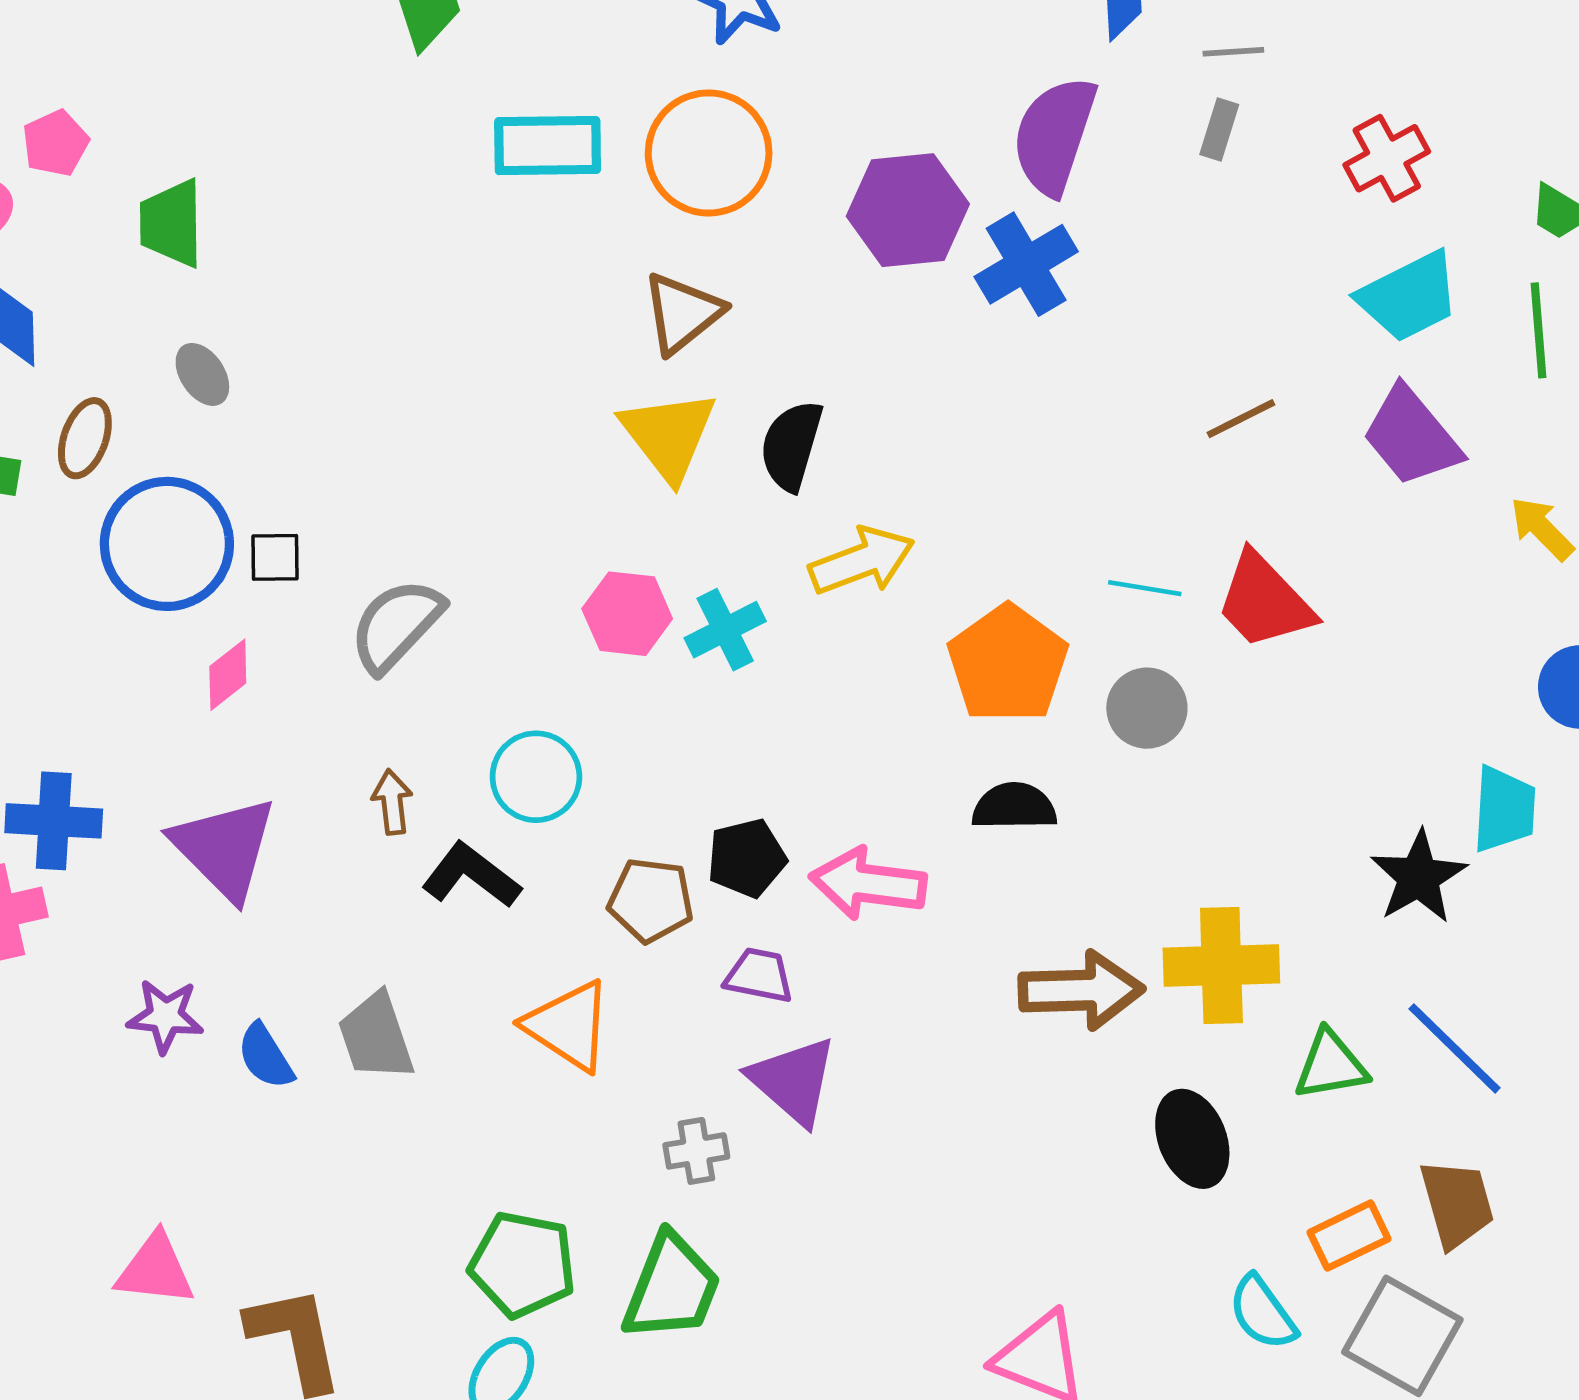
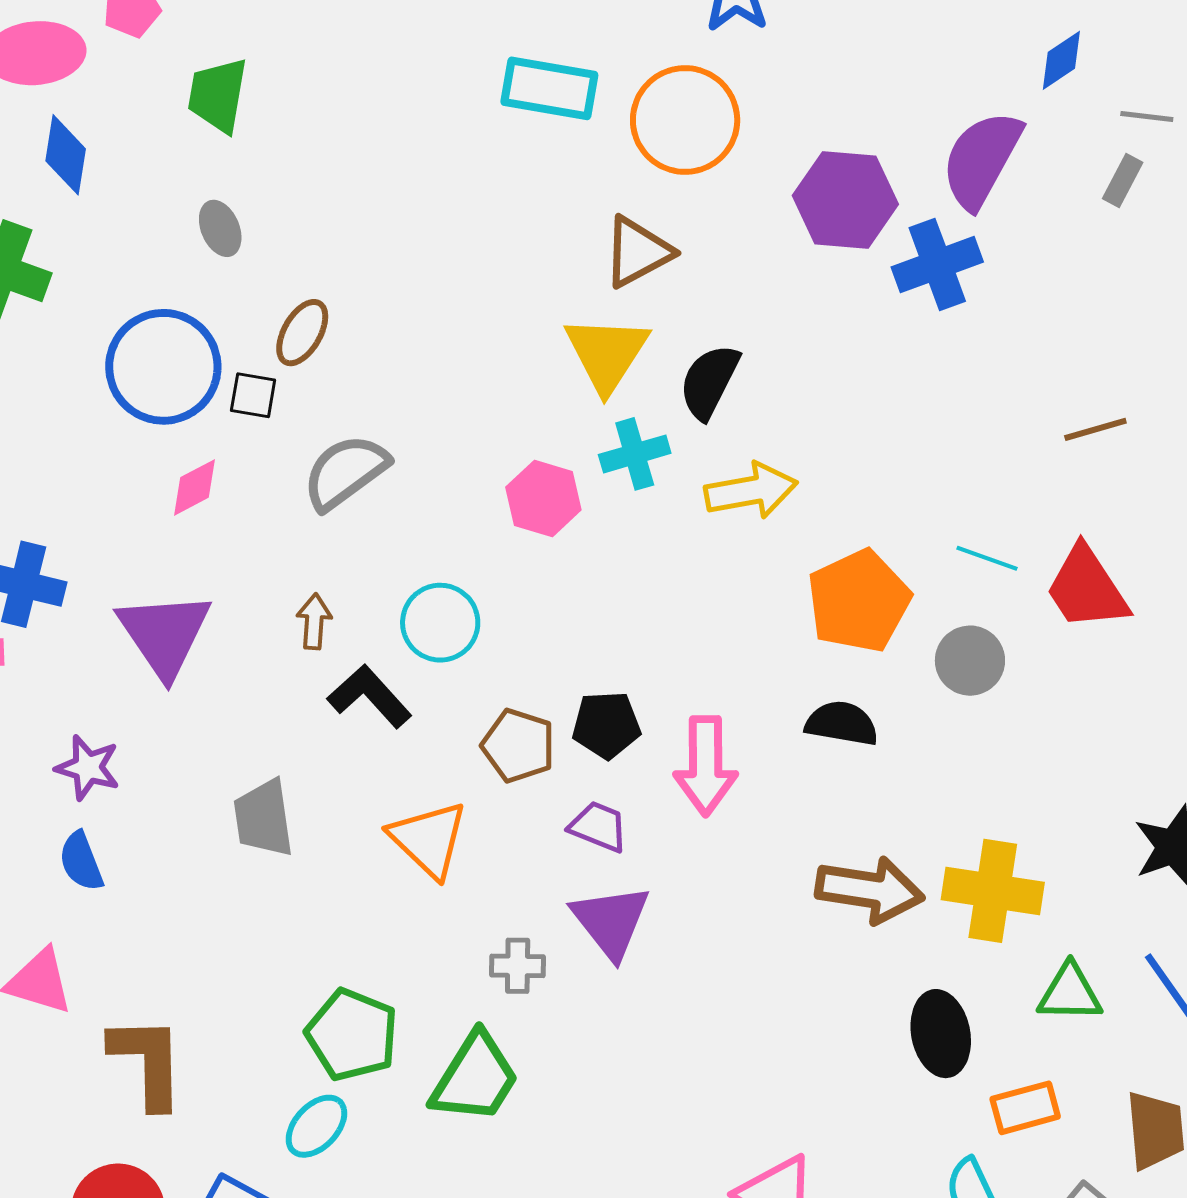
brown ellipse: (85, 438) -> (302, 333), moved
cyan cross: (725, 630) -> (635, 454), moved
pink arrow: (868, 884) -> (706, 766), turned -108
blue semicircle: (265, 1056) -> (81, 861), moved
orange rectangle: (1349, 1236) -> (1025, 1108), moved

